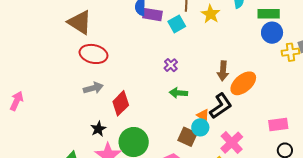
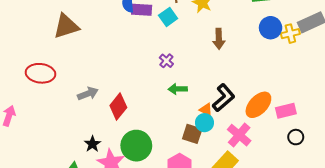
brown triangle: (80, 22) -> (66, 26), turned -44
blue circle: (272, 33) -> (271, 28), moved
red ellipse: (93, 54) -> (41, 73), moved
brown arrow: (223, 71) -> (219, 39), moved
orange ellipse: (243, 83) -> (258, 105), moved
black star: (98, 129) -> (92, 144), moved

